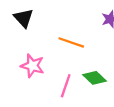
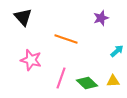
green diamond: (95, 78) -> (87, 83), moved

